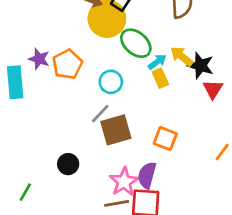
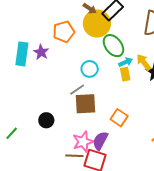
purple star: (39, 59) -> (41, 52), moved
orange pentagon: (67, 64) -> (64, 32), moved

